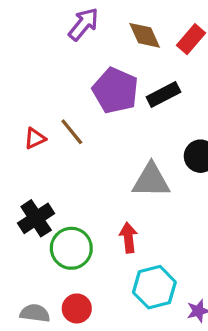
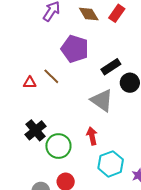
black rectangle: (163, 94) -> (111, 67), moved
red triangle: (35, 138) -> (30, 83), turned 32
gray triangle: (151, 180) -> (102, 100), turned 40

